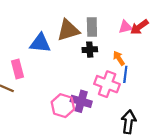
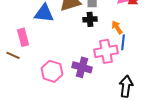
pink cross: (107, 84) -> (106, 51), turned -30
pink hexagon: (63, 106) -> (52, 71), moved

